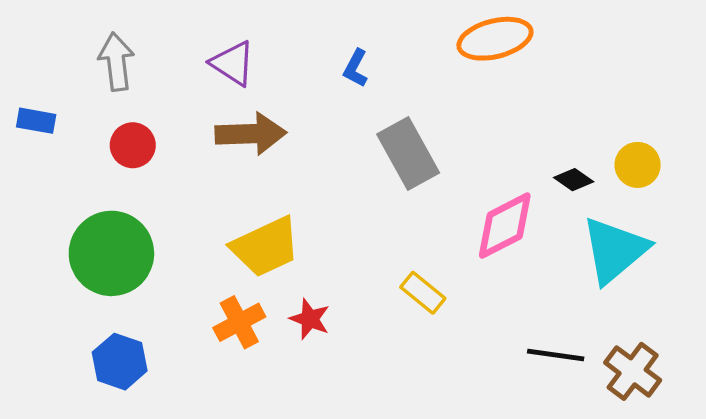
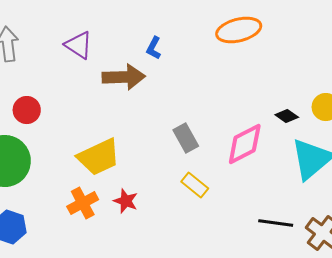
brown arrow: (251, 134) -> (124, 77), moved
red circle: (133, 145) -> (27, 110), moved
gray rectangle: (408, 153) -> (186, 138), moved, size x0.7

